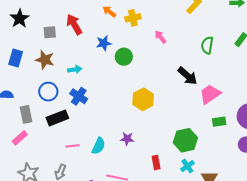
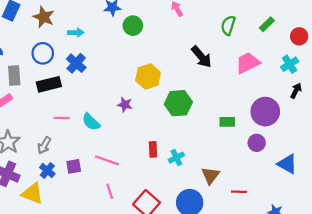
pink trapezoid: (210, 94) -> (248, 63), moved
green rectangle: (219, 122) -> (227, 122), moved
purple star: (127, 139) -> (125, 105), moved
green hexagon: (185, 140) -> (178, 103), moved
cyan semicircle: (99, 146) -> (91, 122), turned 102
cyan cross: (187, 166) -> (176, 158), moved

